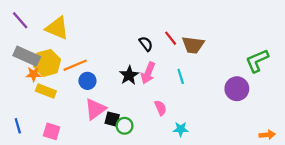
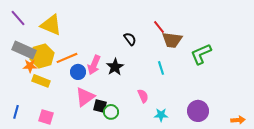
red line: (171, 38) -> (159, 27), moved
green L-shape: (257, 61) -> (201, 54), moved
pink arrow: (148, 73) -> (94, 65), moved
purple circle: (237, 89) -> (198, 111), moved
blue line: (18, 126) -> (16, 112), turned 32

